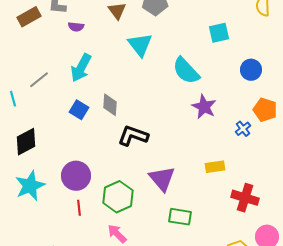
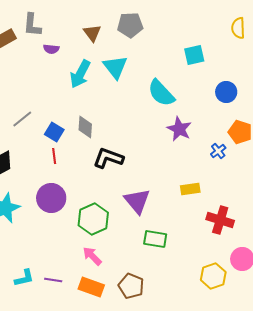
cyan arrow: (81, 68) -> (80, 74), moved
gray line: (39, 80) -> (22, 119), moved
red line: (79, 208) -> (54, 156), moved

